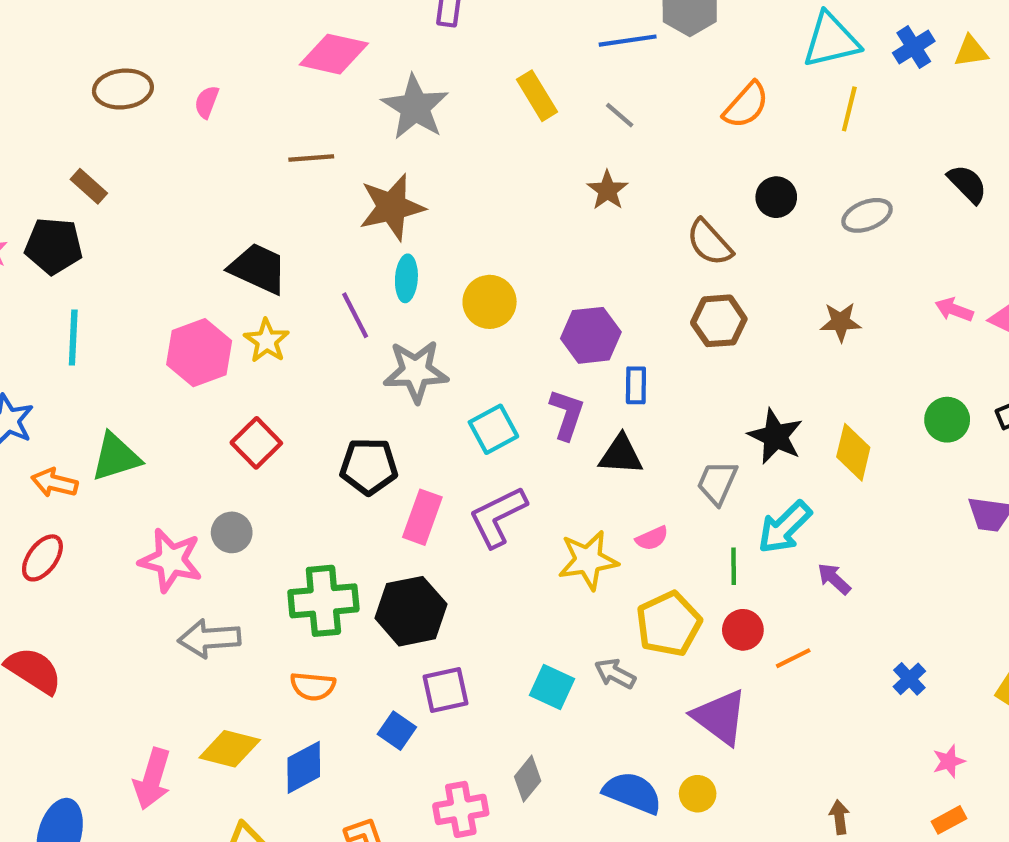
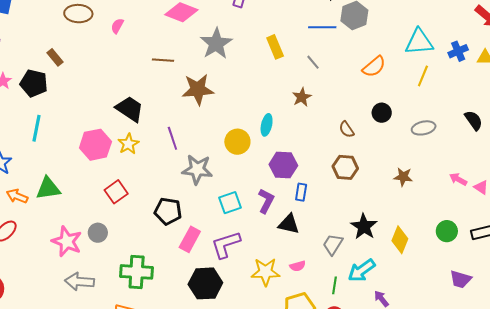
brown semicircle: (709, 243) -> (347, 129), size x0.7
cyan ellipse: (406, 278) -> (267, 125), moved
black hexagon: (411, 611) -> (205, 283), moved

